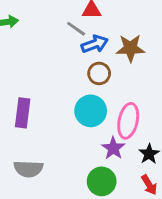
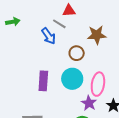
blue arrow: (95, 44) -> (49, 36), moved, turned 78
purple rectangle: (23, 113) -> (43, 81), moved

